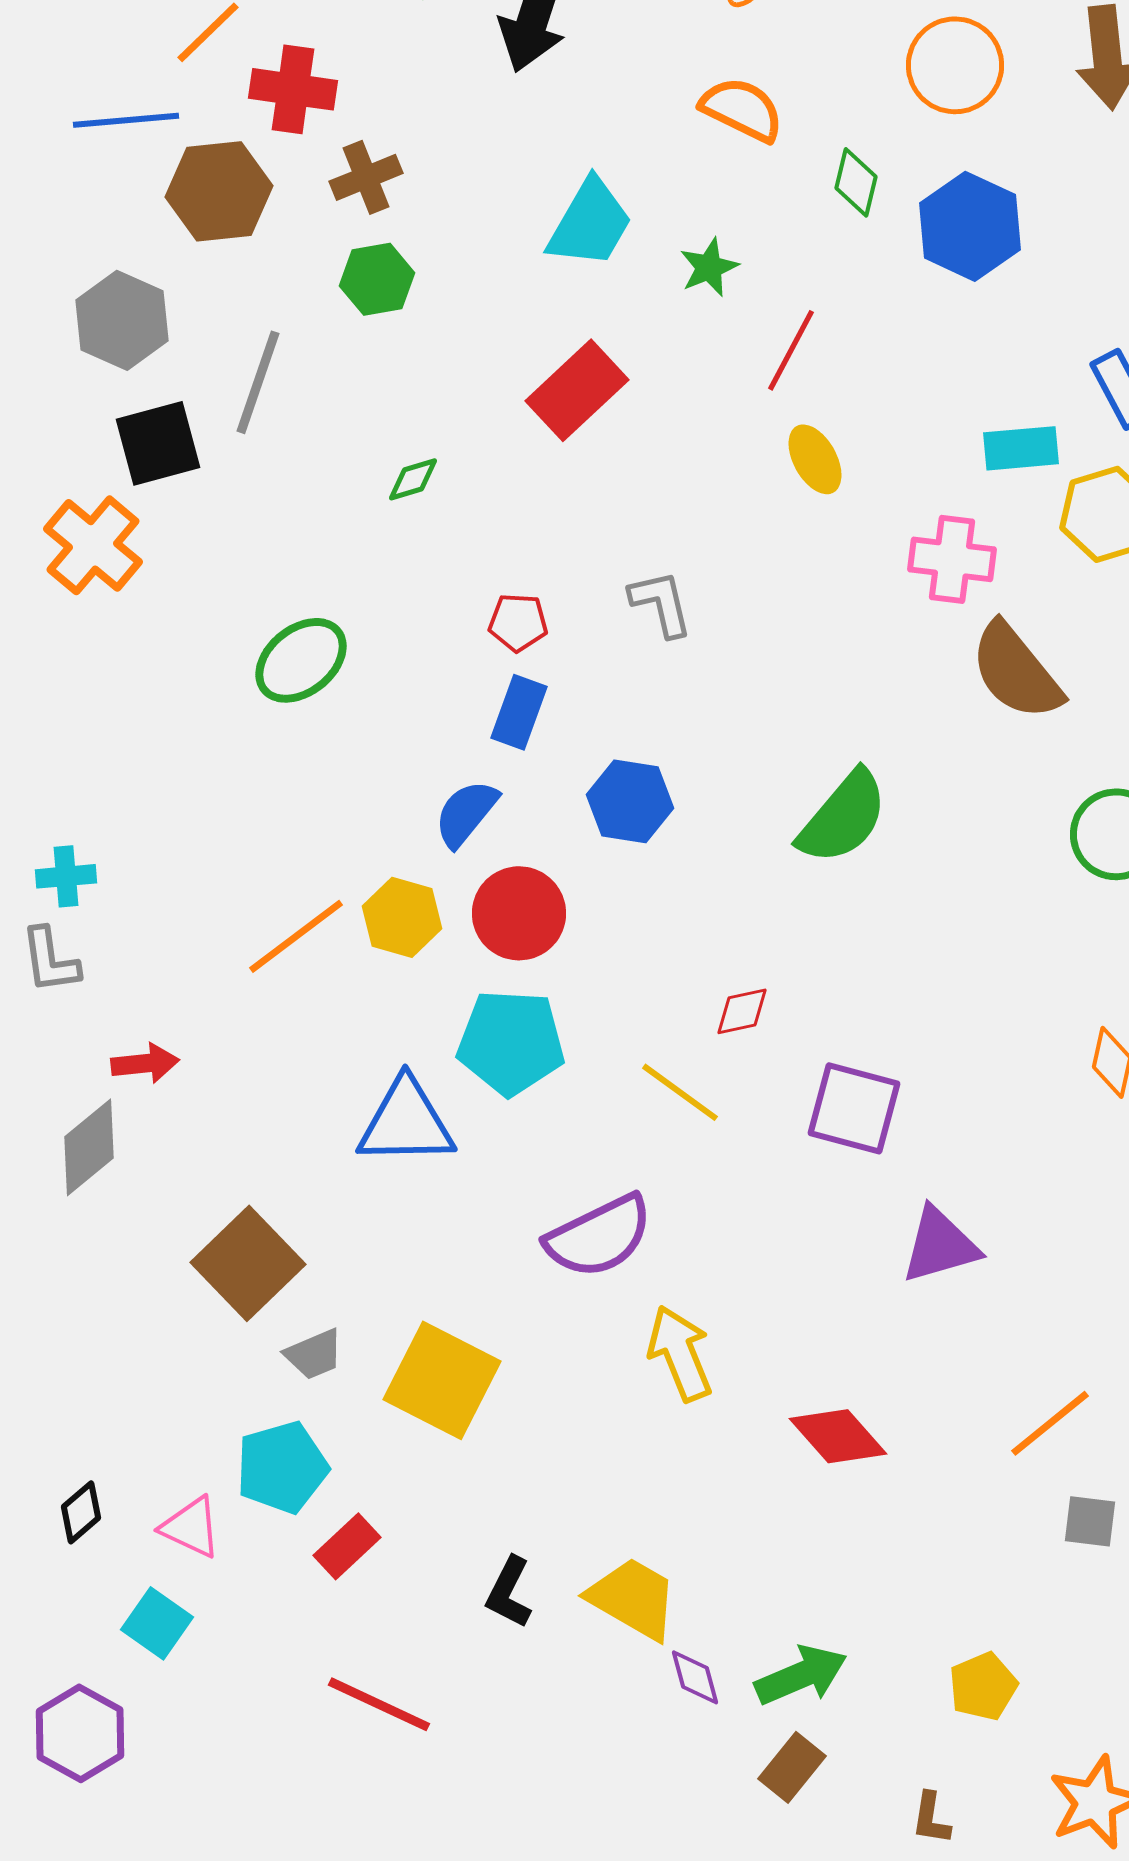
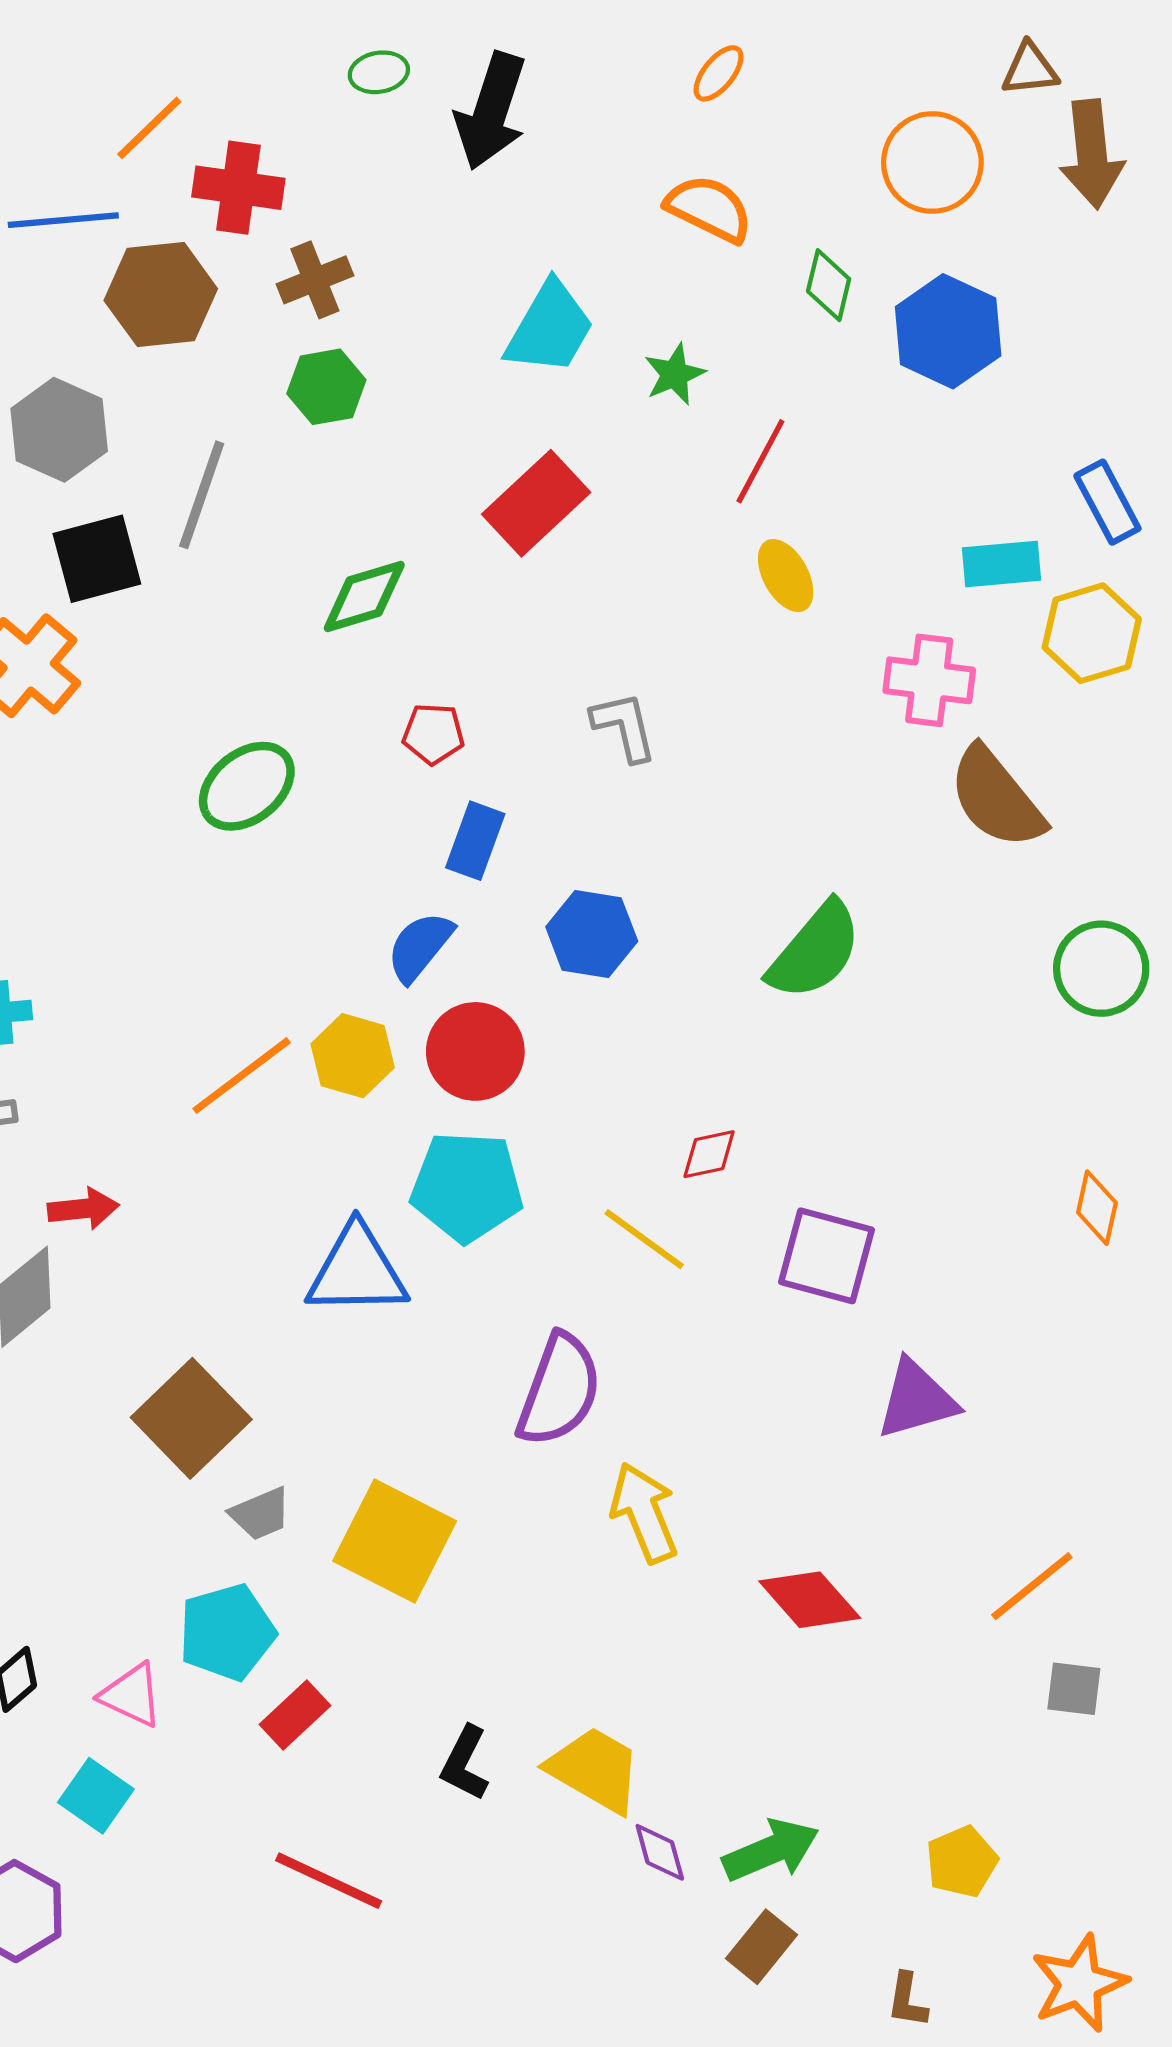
green diamond: (413, 479) -> (364, 596), size x1.6
red pentagon: (518, 622) -> (433, 734), moved
purple semicircle: (599, 1236) -> (559, 1390), turned -44

